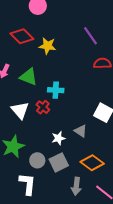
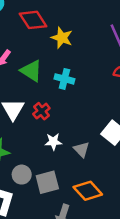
cyan cross: (56, 90) -> (64, 79), moved
white star: (58, 138) -> (53, 142), moved

